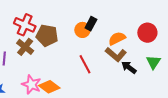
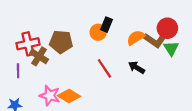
red cross: (25, 25) -> (28, 44), moved, turned -30
brown L-shape: (116, 54) -> (155, 40), moved
green triangle: (153, 62) -> (171, 48), moved
black arrow: (129, 67) -> (136, 67), moved

